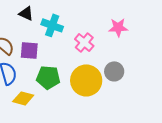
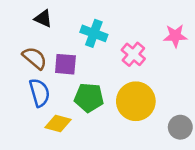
black triangle: (26, 13) -> (43, 19), moved
gray circle: (114, 71) -> (180, 127), moved

